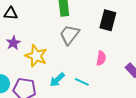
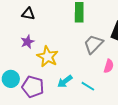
gray trapezoid: (69, 35) -> (93, 44), moved

